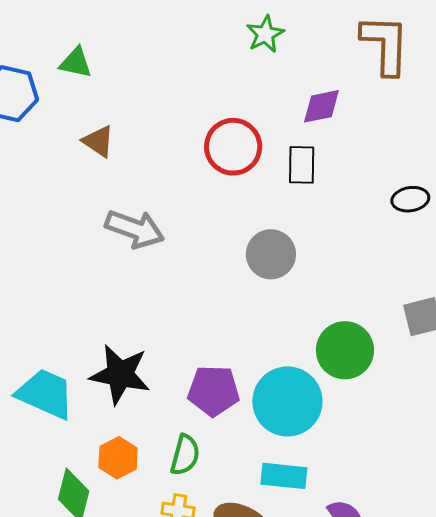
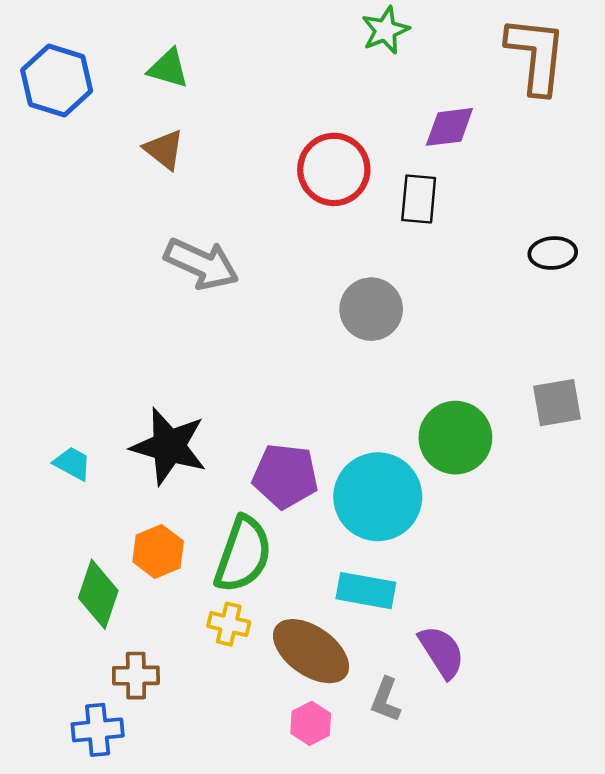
green triangle: (76, 63) -> (168, 68), moved
cyan trapezoid: (45, 394) -> (72, 463), size x0.5
green semicircle: (185, 455) -> (243, 554), size x1.5

